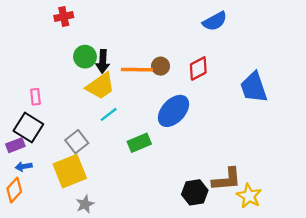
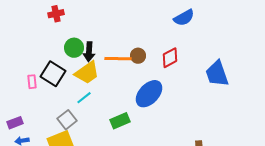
cyan line: (109, 114) -> (84, 98), moved
black square: (28, 127) -> (53, 74), moved

